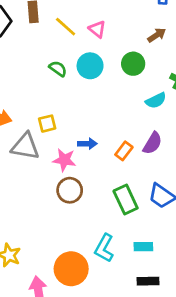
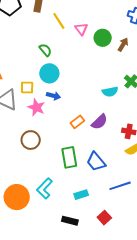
brown arrow: (157, 35) -> (123, 45), turned -40
green circle: (133, 64) -> (103, 38), moved
cyan circle: (90, 66) -> (49, 73), moved
blue arrow: (87, 144) -> (53, 96), moved
pink star: (64, 160) -> (36, 107), moved
cyan rectangle: (143, 247) -> (81, 195), moved, turned -32

